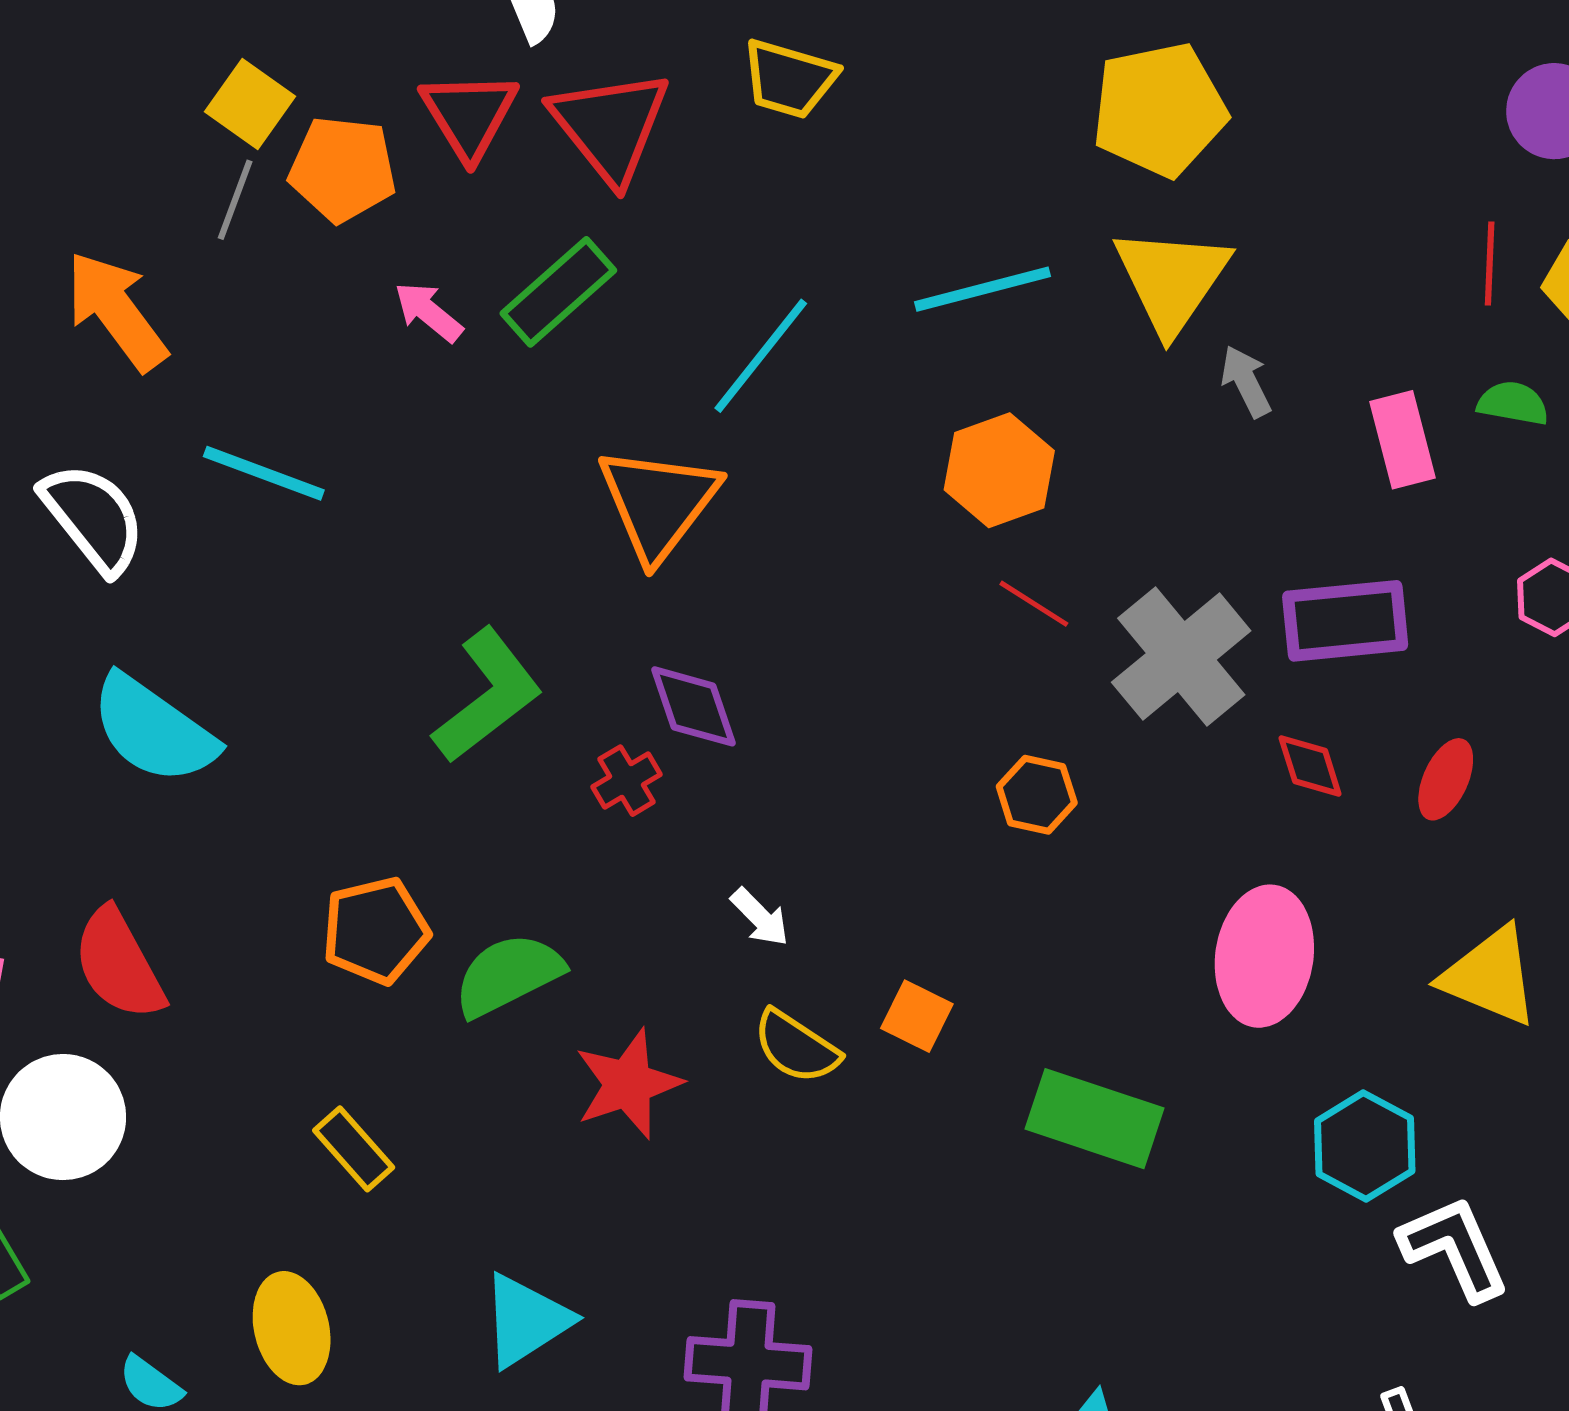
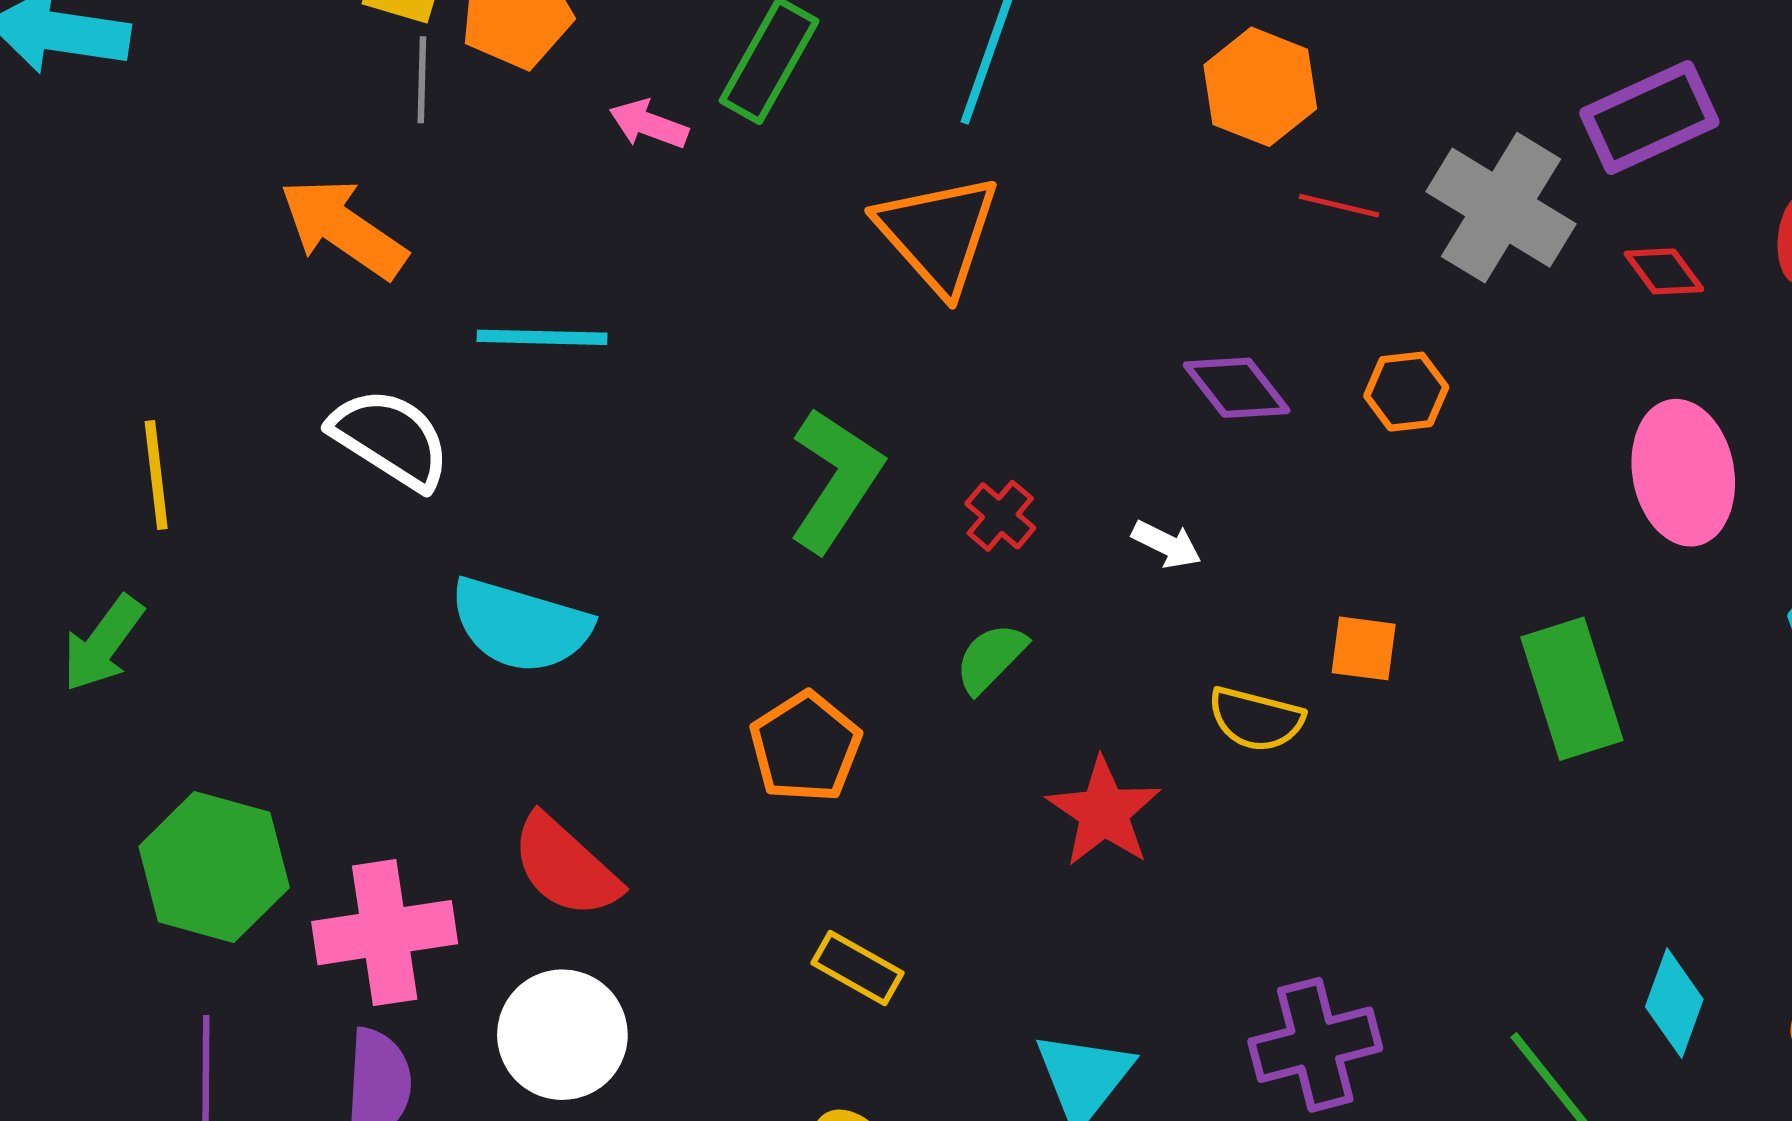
purple diamond: (693, 706) -> (1237, 388), moved
white arrow: (760, 917) -> (1167, 544), moved
green semicircle: (508, 975) -> (991, 658), moved, size x0.7
green rectangle: (1095, 1119) -> (1572, 689), turned 73

